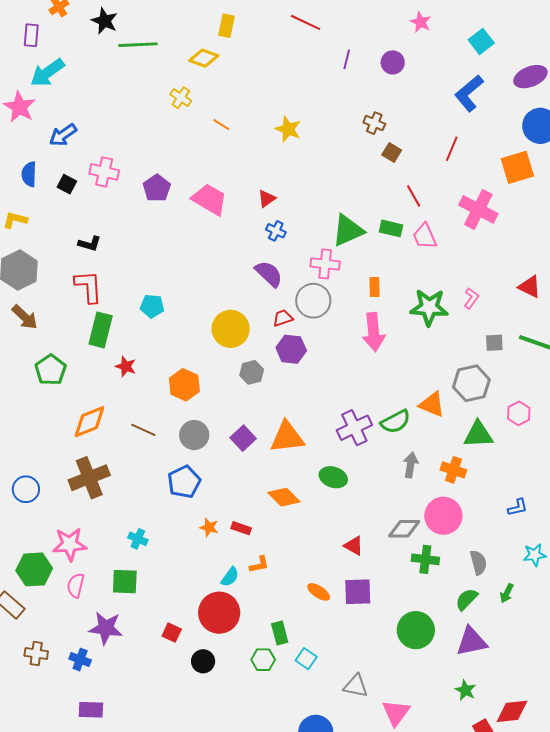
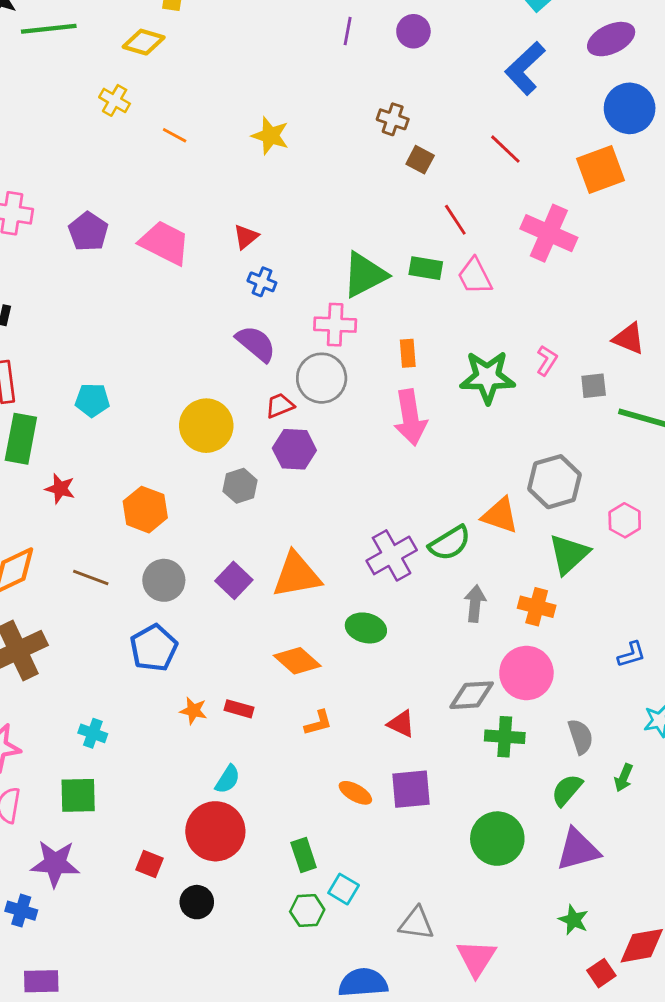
red line: (452, 149) -> (505, 149), turned -65
gray square: (494, 343) -> (594, 386), moved
green triangle: (478, 434) -> (569, 554), turned -36
orange L-shape: (259, 565) -> (318, 723), moved
green hexagon: (263, 660) -> (307, 911), moved

